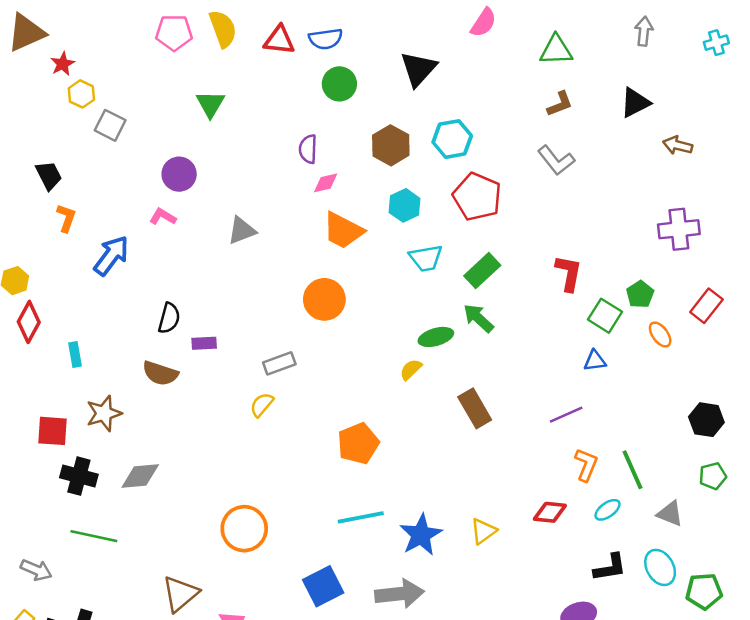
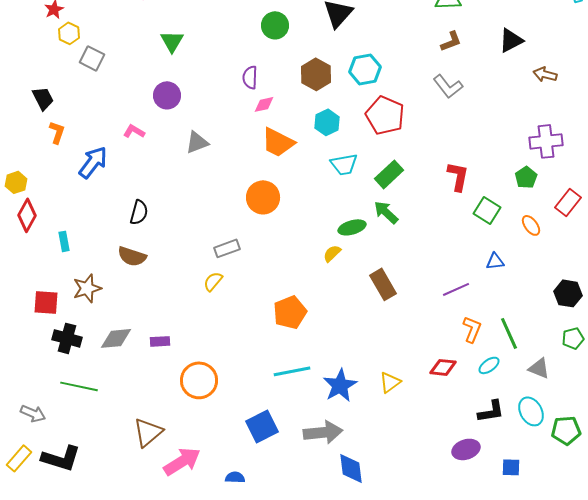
purple circle: (179, 174) -> (167, 95), moved
green pentagon: (640, 294) -> (526, 177), moved
purple rectangle: (204, 343) -> (160, 341), moved
blue triangle: (595, 361) -> (495, 261), moved

